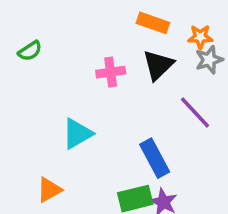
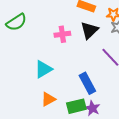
green semicircle: (30, 51) -> (16, 22), size x1.5
orange triangle: (49, 190) -> (48, 99), moved

